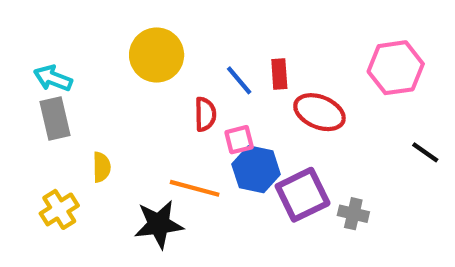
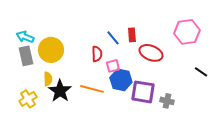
yellow circle: (157, 55) -> (51, 50), moved
purple square: (303, 195) -> (143, 92), turned 35
black star: (159, 224) -> (60, 91), moved, turned -30

